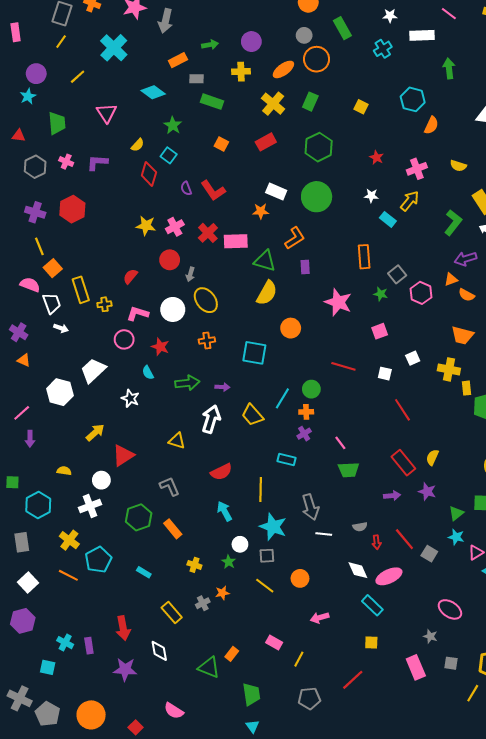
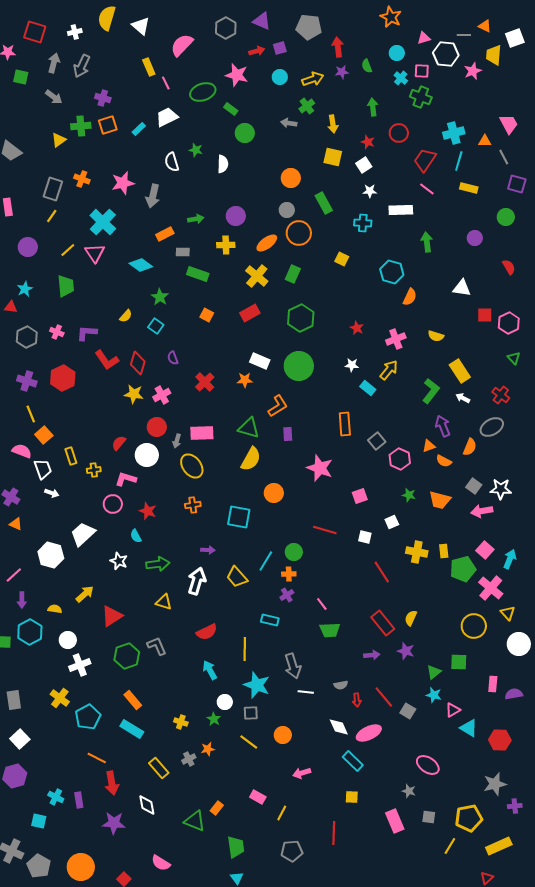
cyan cross: (383, 49) -> (363, 223), turned 36
cyan star: (28, 96) -> (25, 289), moved
yellow square: (361, 107) -> (342, 259), moved
pink triangle: (107, 113) -> (95, 253), moved
green trapezoid: (57, 123) -> (66, 286), moved
red diamond: (149, 174) -> (138, 363), moved
red L-shape: (213, 191) -> (107, 360), moved
red cross: (208, 233) -> (205, 382), moved
pink rectangle: (236, 241) -> (202, 433), moved
purple arrow: (465, 259) -> (443, 426), turned 85
yellow rectangle: (81, 290) -> (71, 456), size x0.7
green star: (381, 294) -> (409, 495), moved
white circle: (173, 309) -> (147, 455), moved
yellow cross: (449, 369) -> (417, 552), moved
green arrow: (187, 383) -> (158, 564), moved
yellow semicircle: (64, 471) -> (55, 609), moved
white circle: (101, 480) -> (68, 640), moved
cyan hexagon: (38, 505) -> (30, 632), moved
green hexagon: (139, 517) -> (127, 656), moved
orange rectangle: (173, 529) -> (133, 700), moved
cyan rectangle: (144, 572) -> (132, 729), size x1.6
orange line: (68, 575) -> (97, 758), moved
red line: (353, 680) -> (334, 833), turned -45

